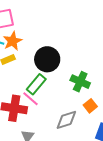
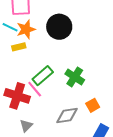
black circle: (47, 59) -> (59, 27), moved
green cross: (80, 82) -> (75, 77), moved

